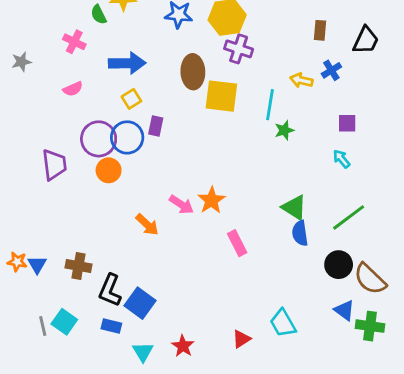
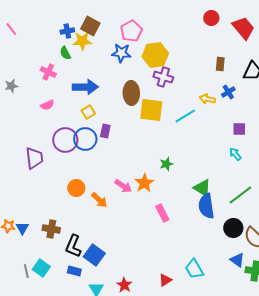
cyan line: (270, 105) -> (185, 116), turned 50
green star: (284, 130) -> (166, 164), moved
orange circle: (109, 170) -> (76, 188), moved
blue semicircle: (300, 233) -> (206, 206), size x1.4

